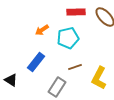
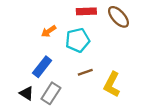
black triangle: (11, 80) -> (27, 93), moved
gray rectangle: (57, 87) -> (51, 93), moved

